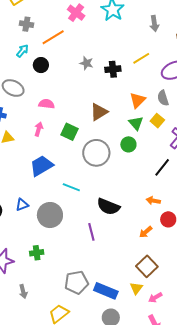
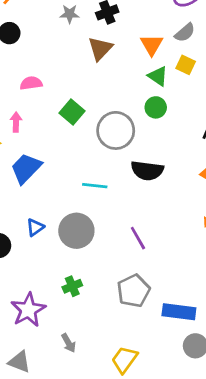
gray semicircle: (163, 98) -> (185, 33), turned -98
brown triangle: (99, 112) -> (100, 49), moved
pink arrow: (39, 129) -> (16, 122), moved
green square: (70, 132) -> (72, 112), turned 30
blue trapezoid: (42, 166) -> (26, 168), moved
black semicircle: (108, 207) -> (147, 171), moved
gray pentagon: (77, 282) -> (133, 291), moved

